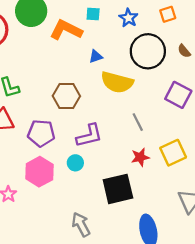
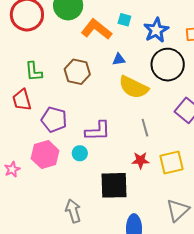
blue star: (128, 18) -> (156, 30), size x1.4
brown hexagon: (66, 96) -> (77, 72), moved

